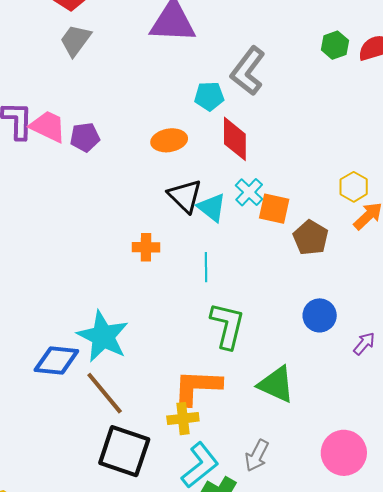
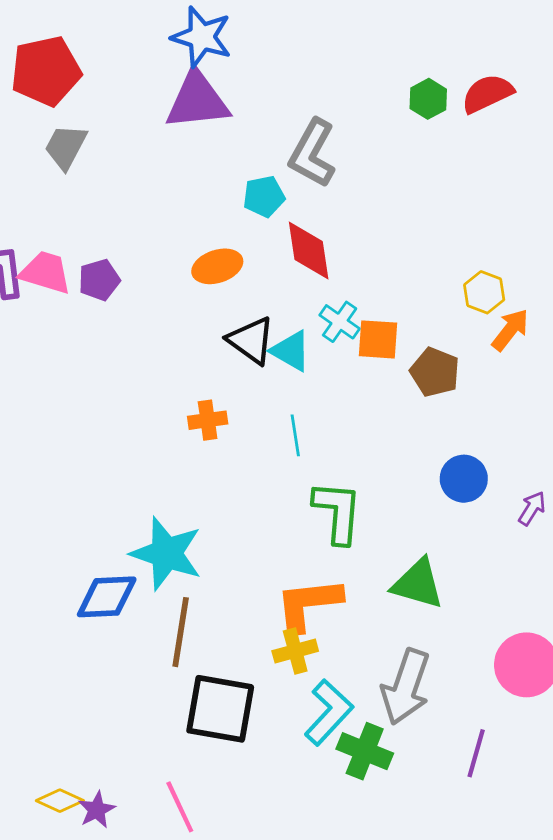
brown line: (105, 393) -> (181, 632), turned 57
gray arrow: (257, 455) -> (406, 687), size x1.6

